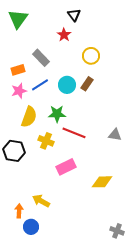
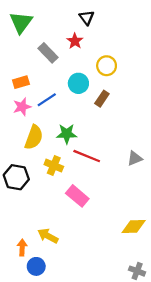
gray rectangle: (41, 58) -> (48, 53), moved
cyan circle: (67, 85) -> (78, 83), moved
gray triangle: (115, 135) -> (135, 158), turned -32
pink rectangle: (66, 167) -> (77, 196), turned 66
yellow diamond: (102, 182) -> (134, 226), moved

